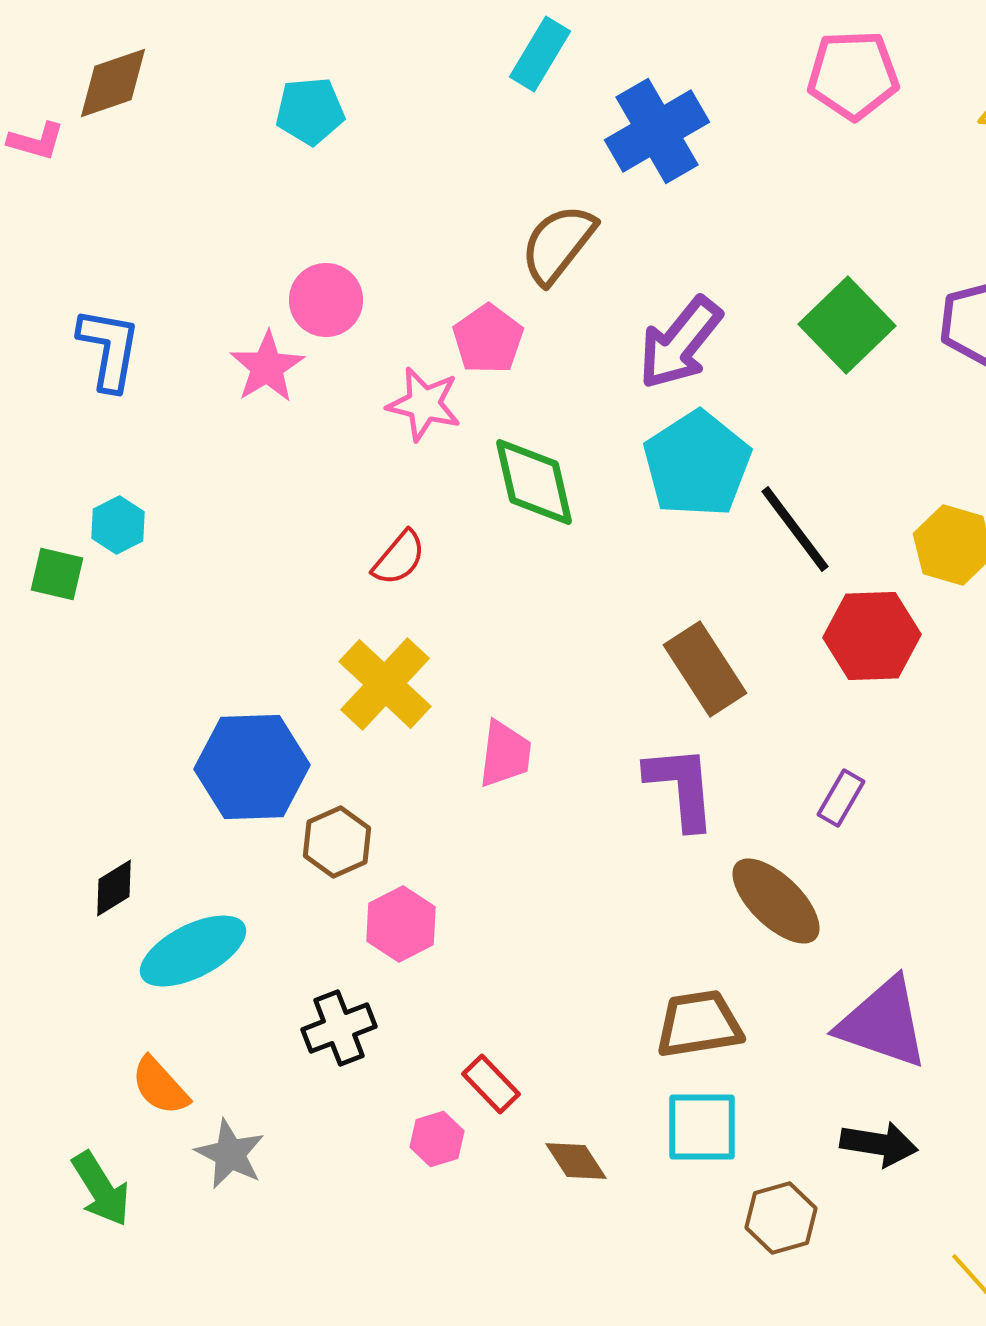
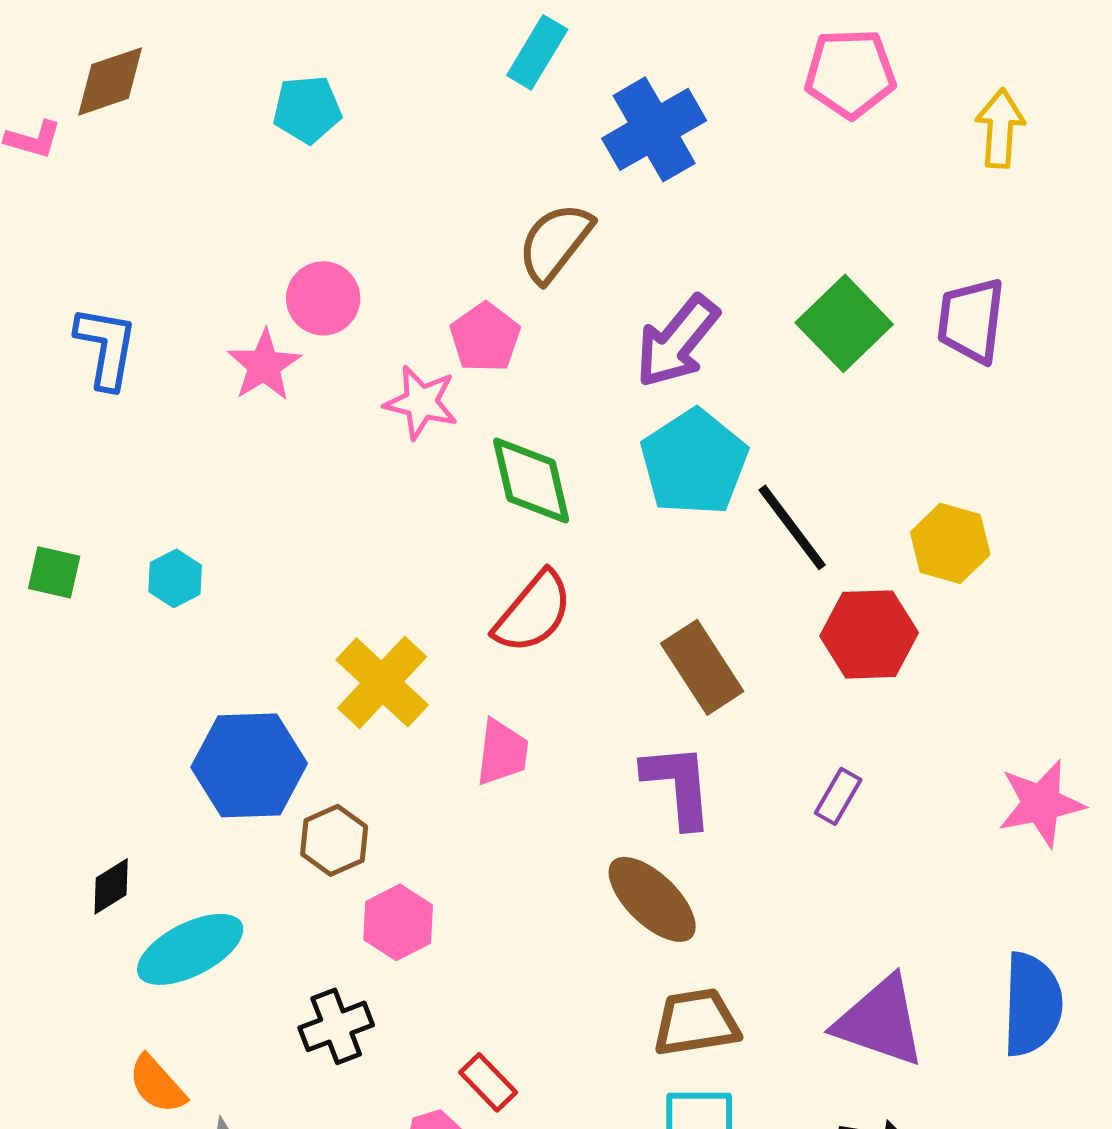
cyan hexagon: (118, 525) -> (175, 578), moved
red semicircle: (399, 558) -> (533, 612), moved, size x1.5
brown ellipse: (776, 901) -> (652, 899), moved

